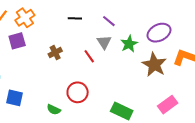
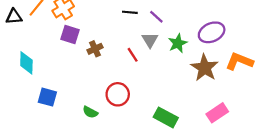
black line: (75, 18) -> (130, 12), moved
purple square: (17, 41) -> (70, 34), moved, turned 30

